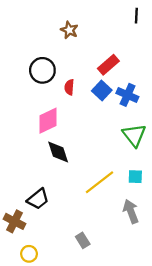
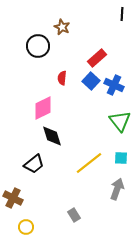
black circle: (42, 70) -> (38, 46), moved
black trapezoid: (38, 199) -> (34, 164), moved
gray arrow: (131, 211) -> (117, 189), turned 40

